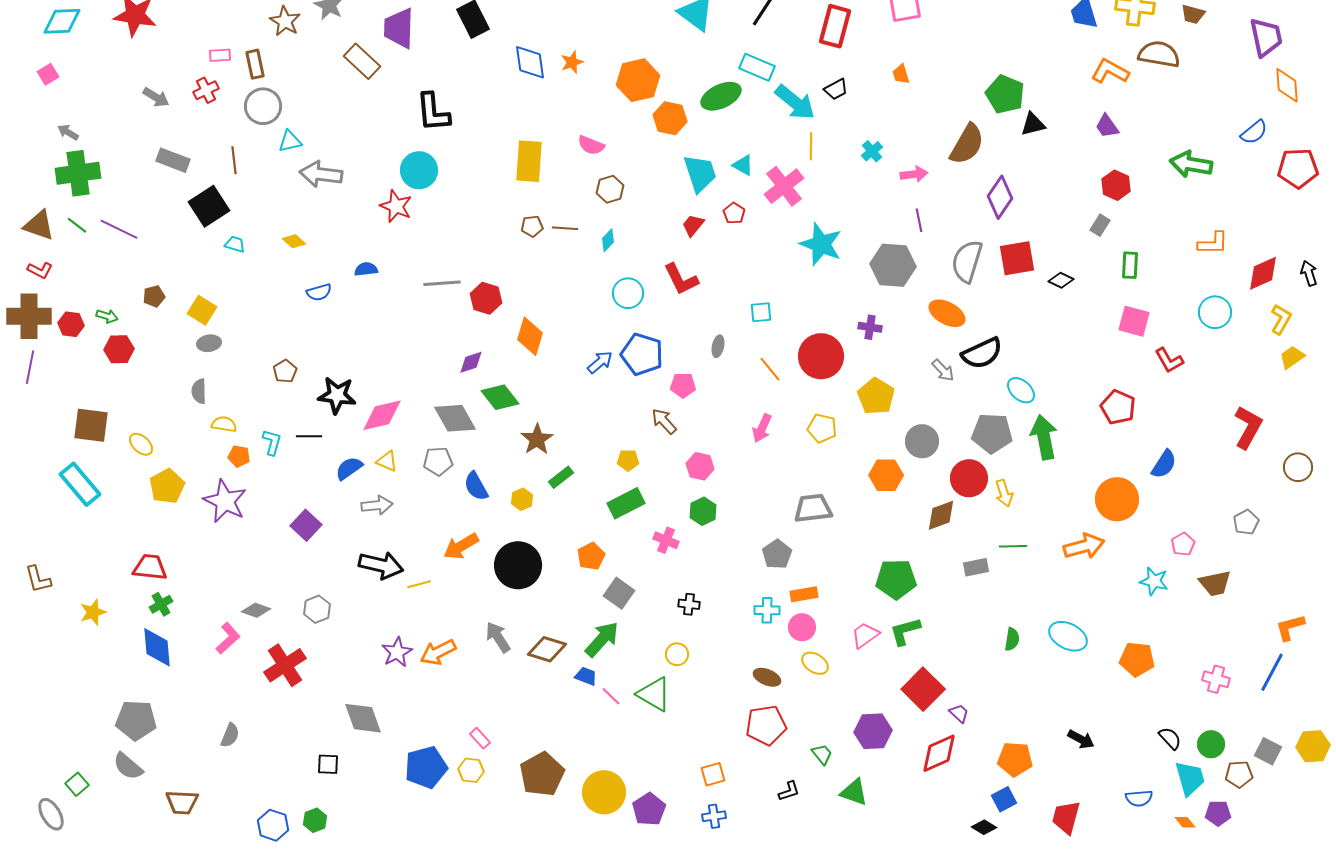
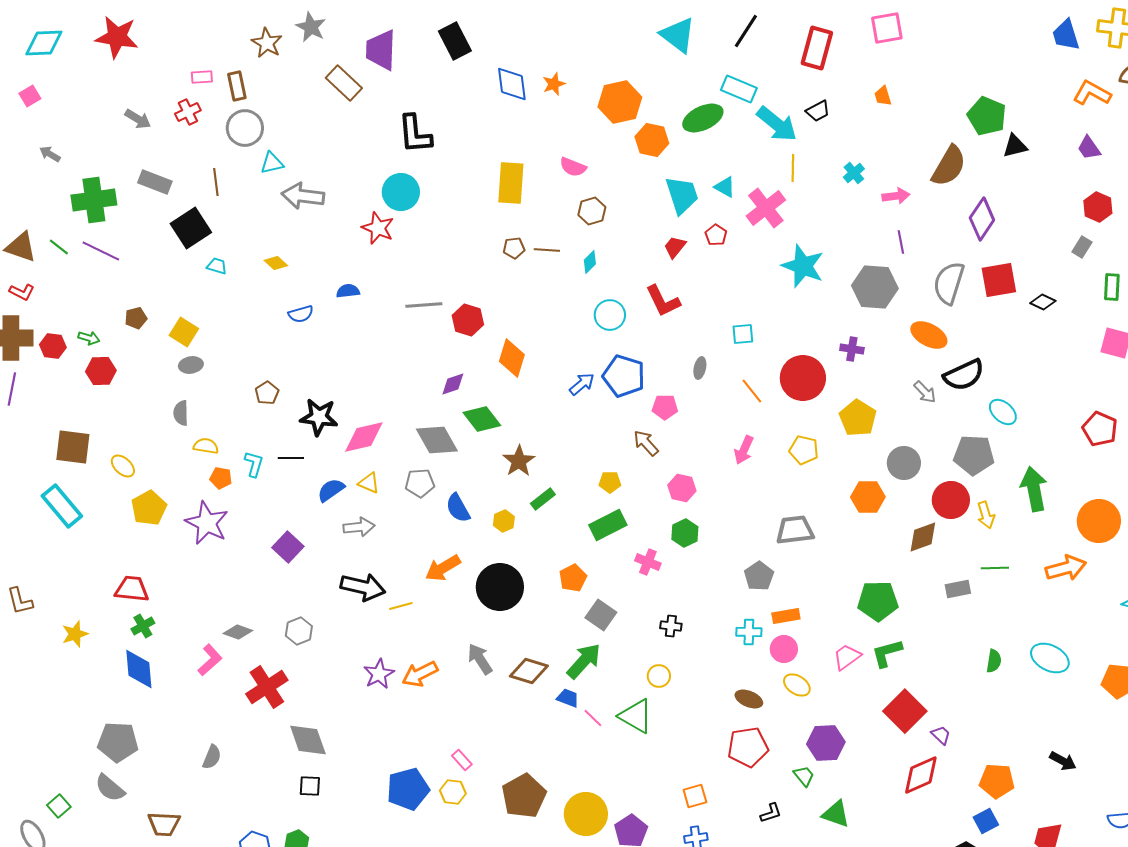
green cross: (78, 173) -> (94, 200), moved
green arrow: (1044, 437) -> (1034, 489), moved
gray diamond: (363, 718) -> (308, 740), moved
purple hexagon: (873, 731) -> (826, 743), moved

